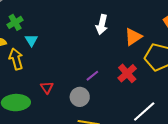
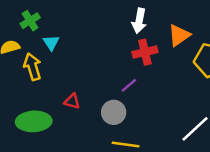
red cross: (127, 73) -> (145, 52), moved, turned 30
red triangle: (47, 87) -> (72, 101), turned -40

